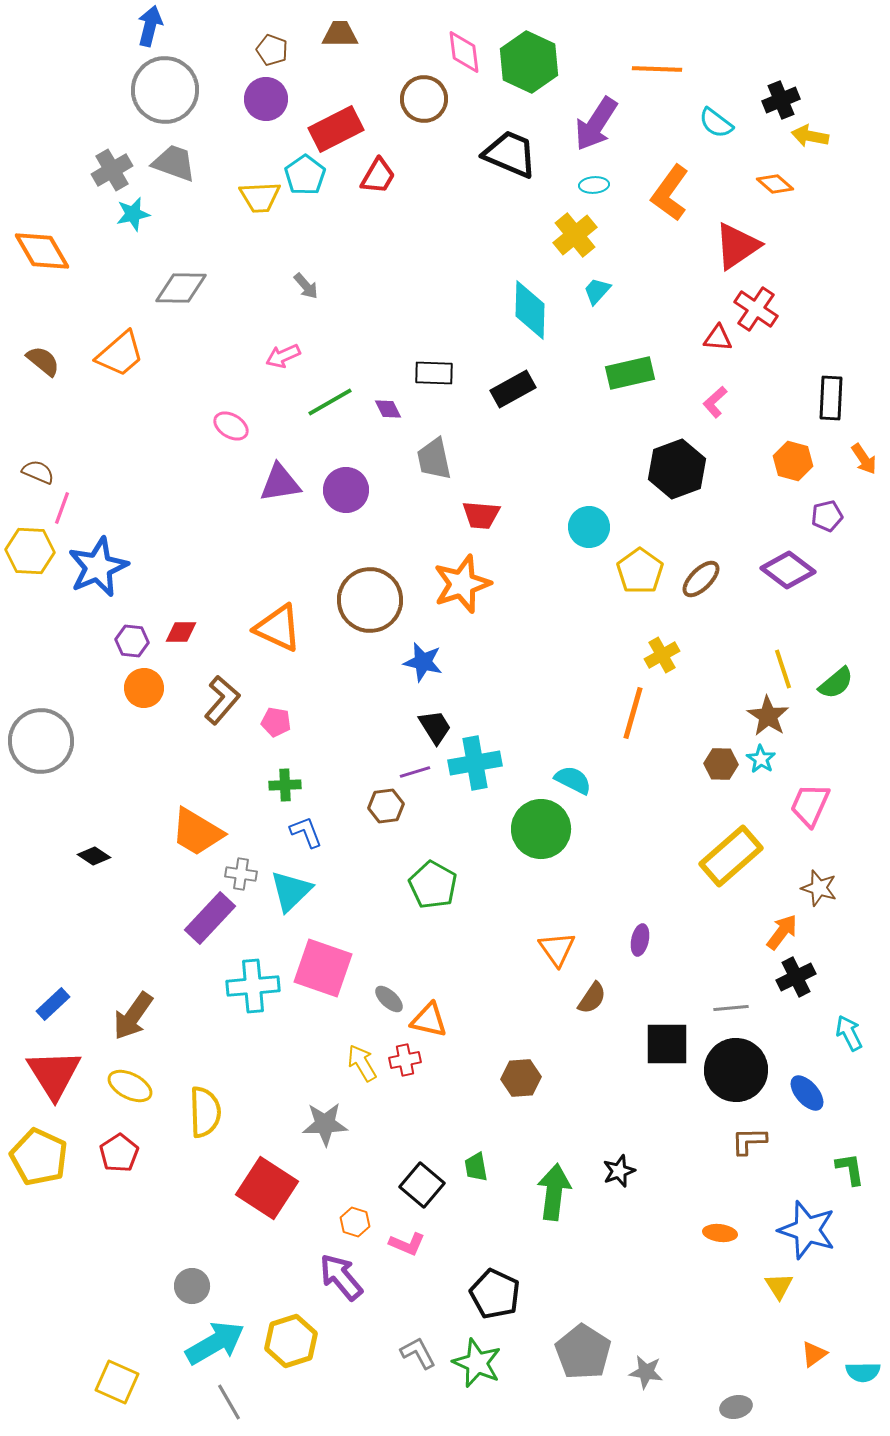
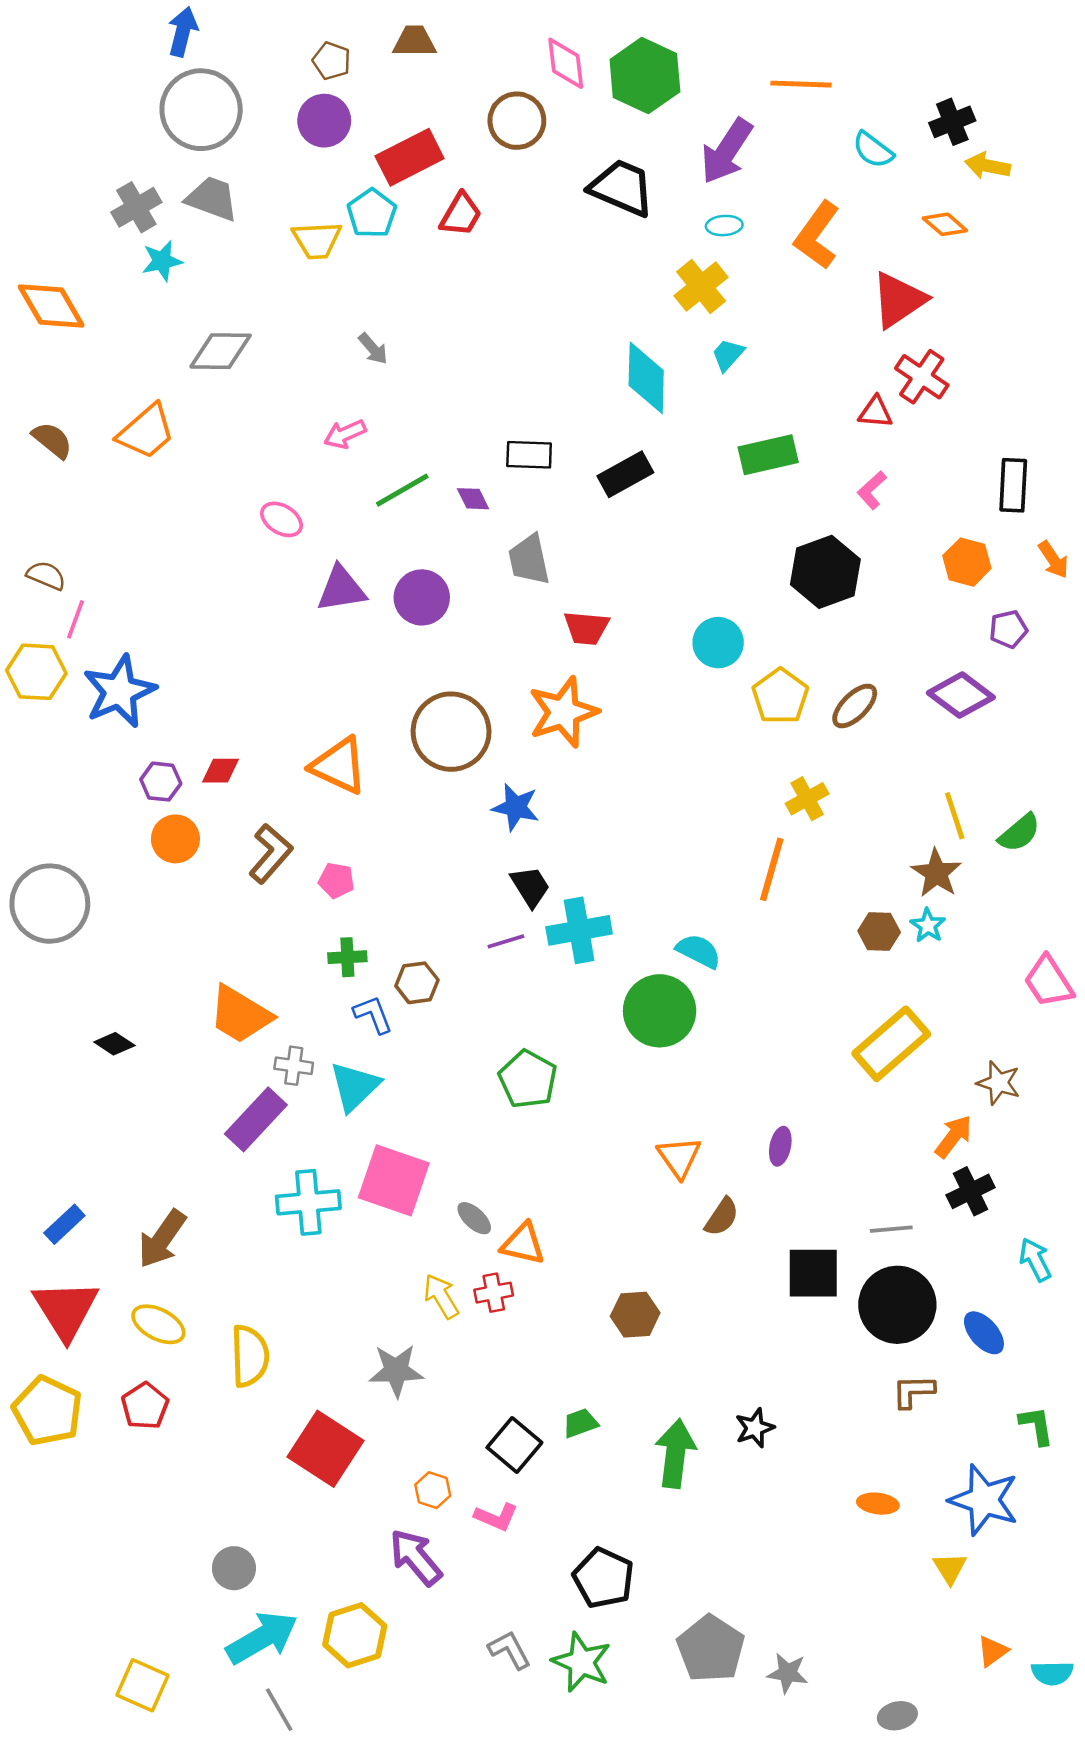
pink trapezoid: (810, 805) -> (1049, 982), moved, turned -57
brown hexagon: (386, 806) -> (417, 983), moved
green trapezoid: (476, 1167) -> (580, 1423), turned 80

